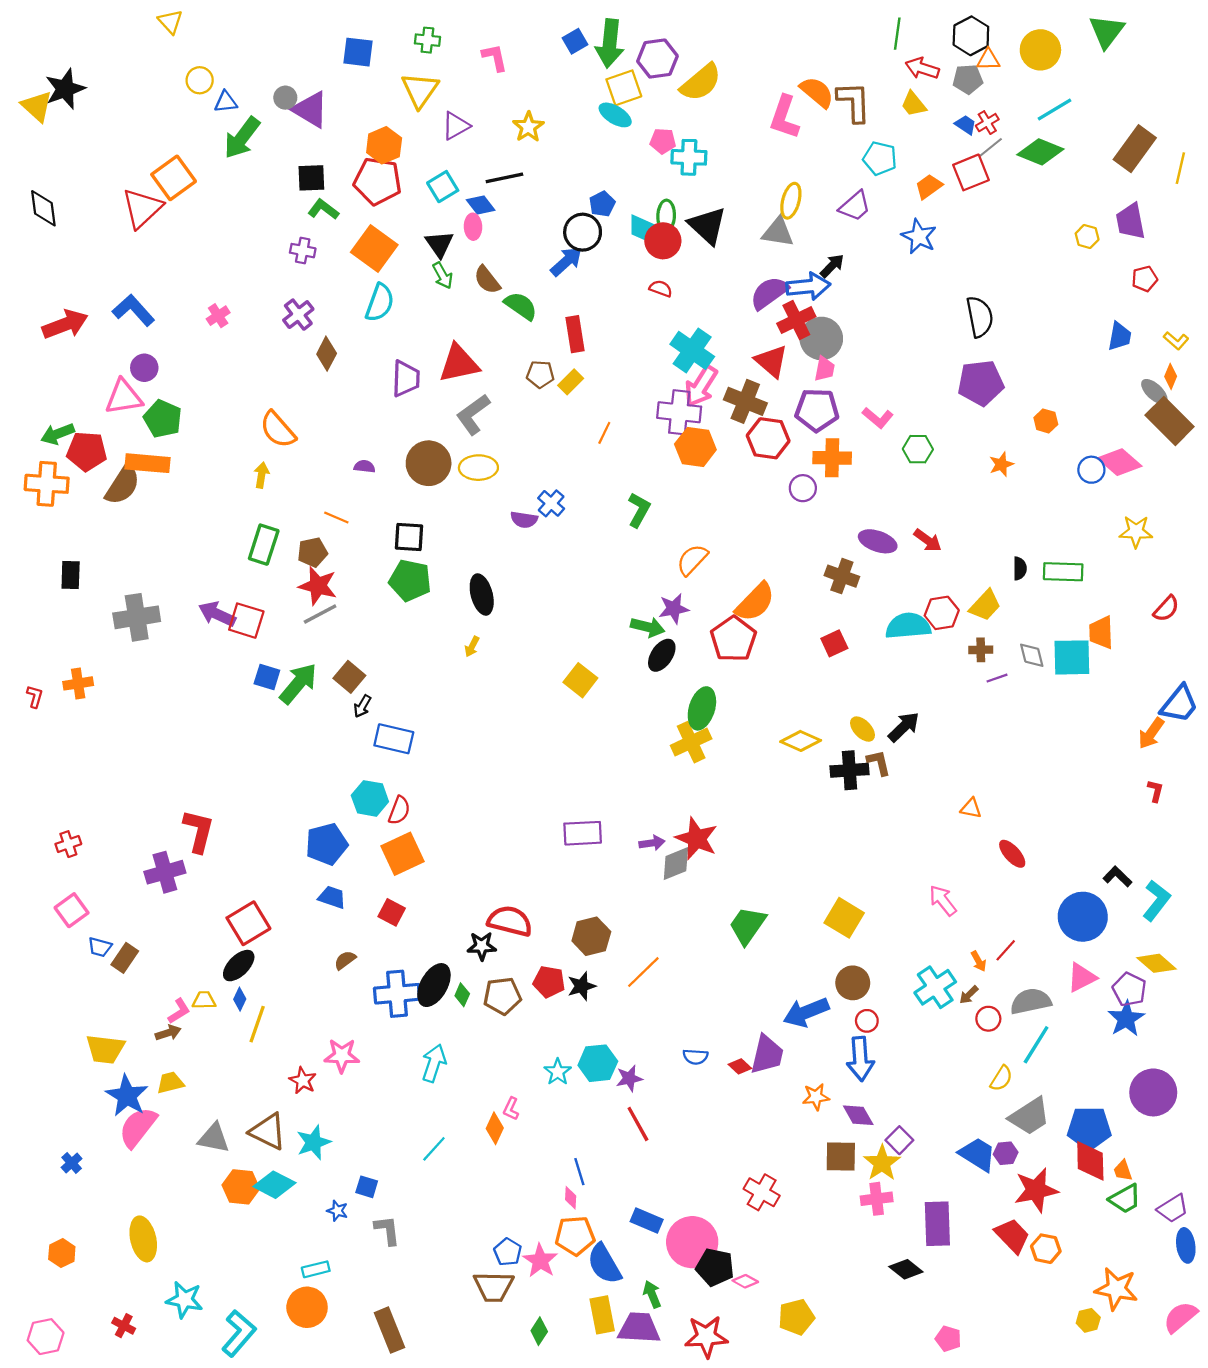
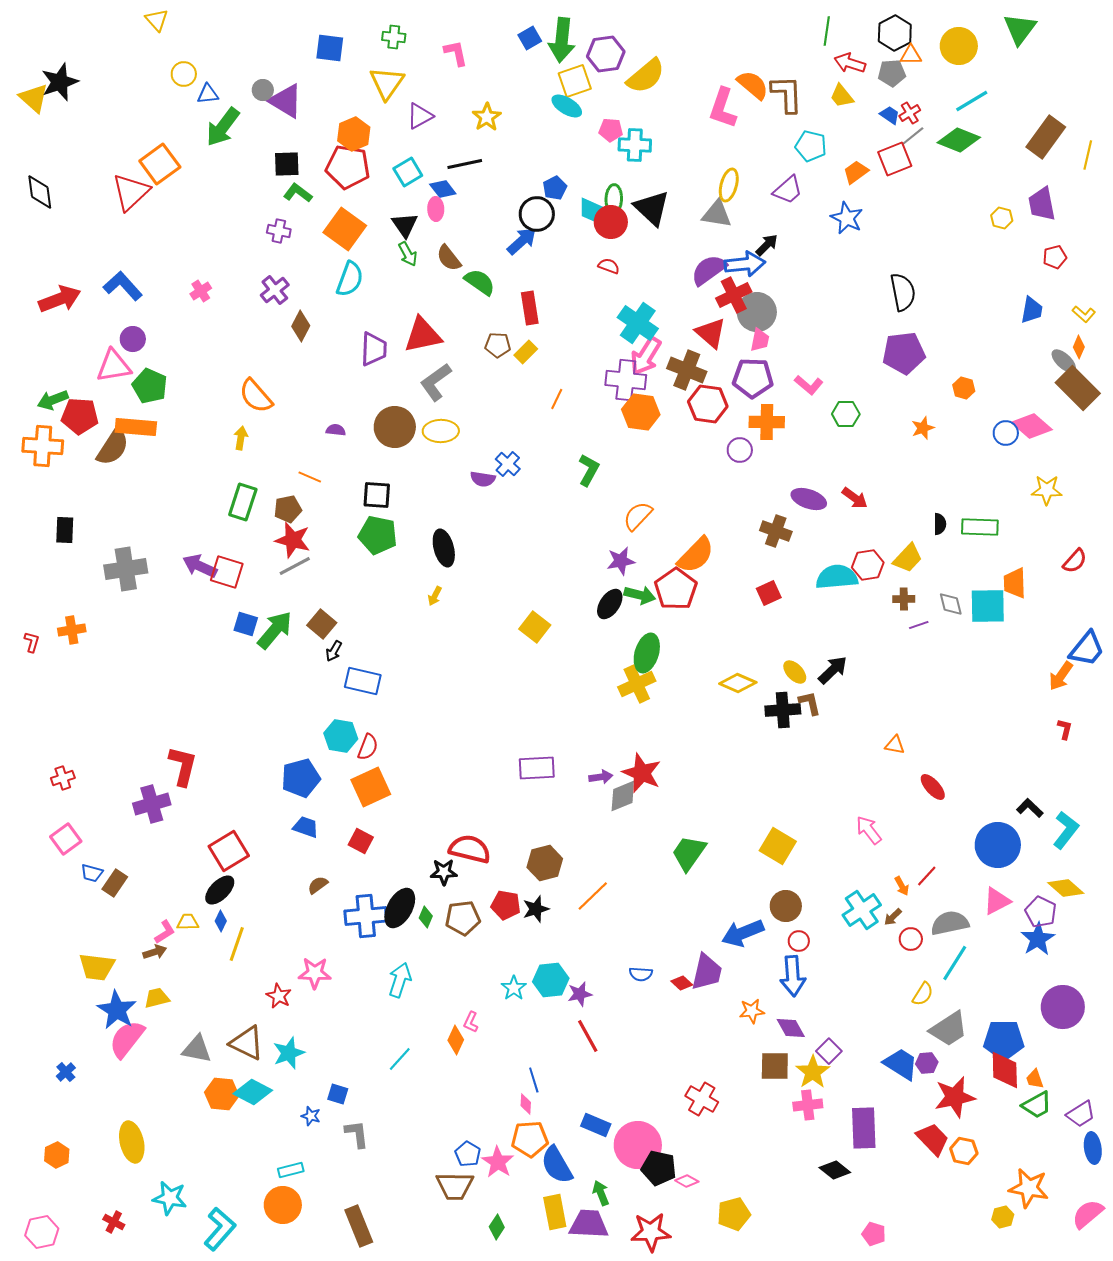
green arrow: (648, 627) -> (640, 595), moved

